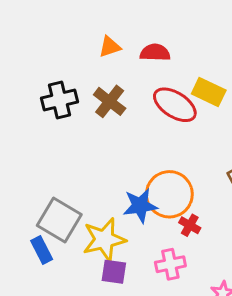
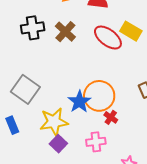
blue star: (140, 206) -> (79, 102), turned -30
gray square: (59, 220) -> (25, 89), moved
purple square: (114, 272) -> (58, 144), turned 30

